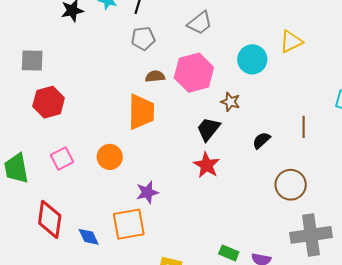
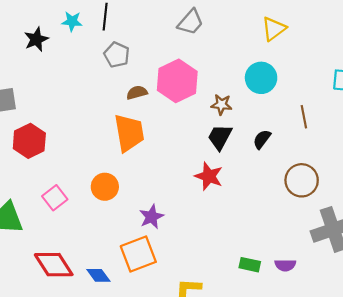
gray trapezoid: (200, 23) -> (190, 22), moved
gray pentagon: (143, 38) -> (117, 55), turned -30
cyan circle: (252, 59) -> (261, 78), moved
black trapezoid: (208, 129) -> (220, 137), moved
red diamond: (50, 219) -> (54, 265), turned -30

